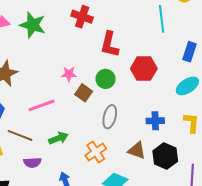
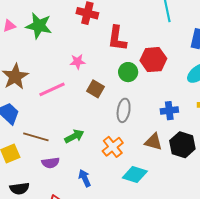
pink star: (69, 74) -> (78, 62), moved
green circle: (105, 79) -> (128, 72), moved
pink line: (42, 105) -> (52, 89), moved

